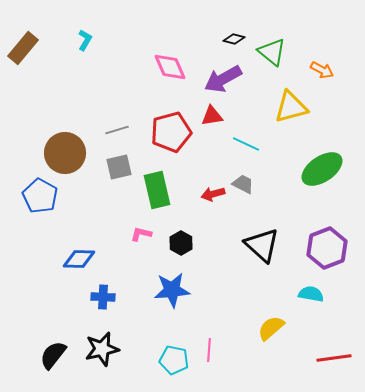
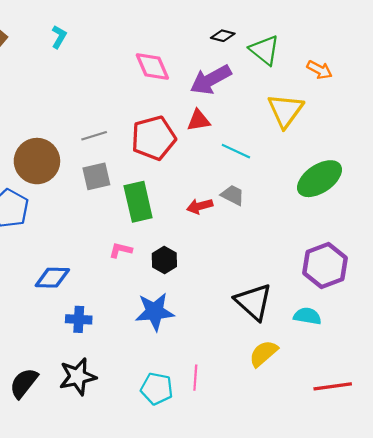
yellow triangle: (291, 107) -> (285, 110), turned -39
black triangle: (262, 245) -> (254, 302), moved

